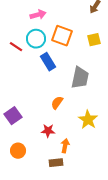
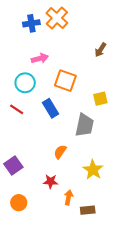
cyan circle: (36, 39) -> (25, 83), moved
yellow square: (94, 40) -> (100, 99), moved
red line: (16, 47) -> (17, 109), moved
brown rectangle: (56, 163) -> (88, 210), moved

